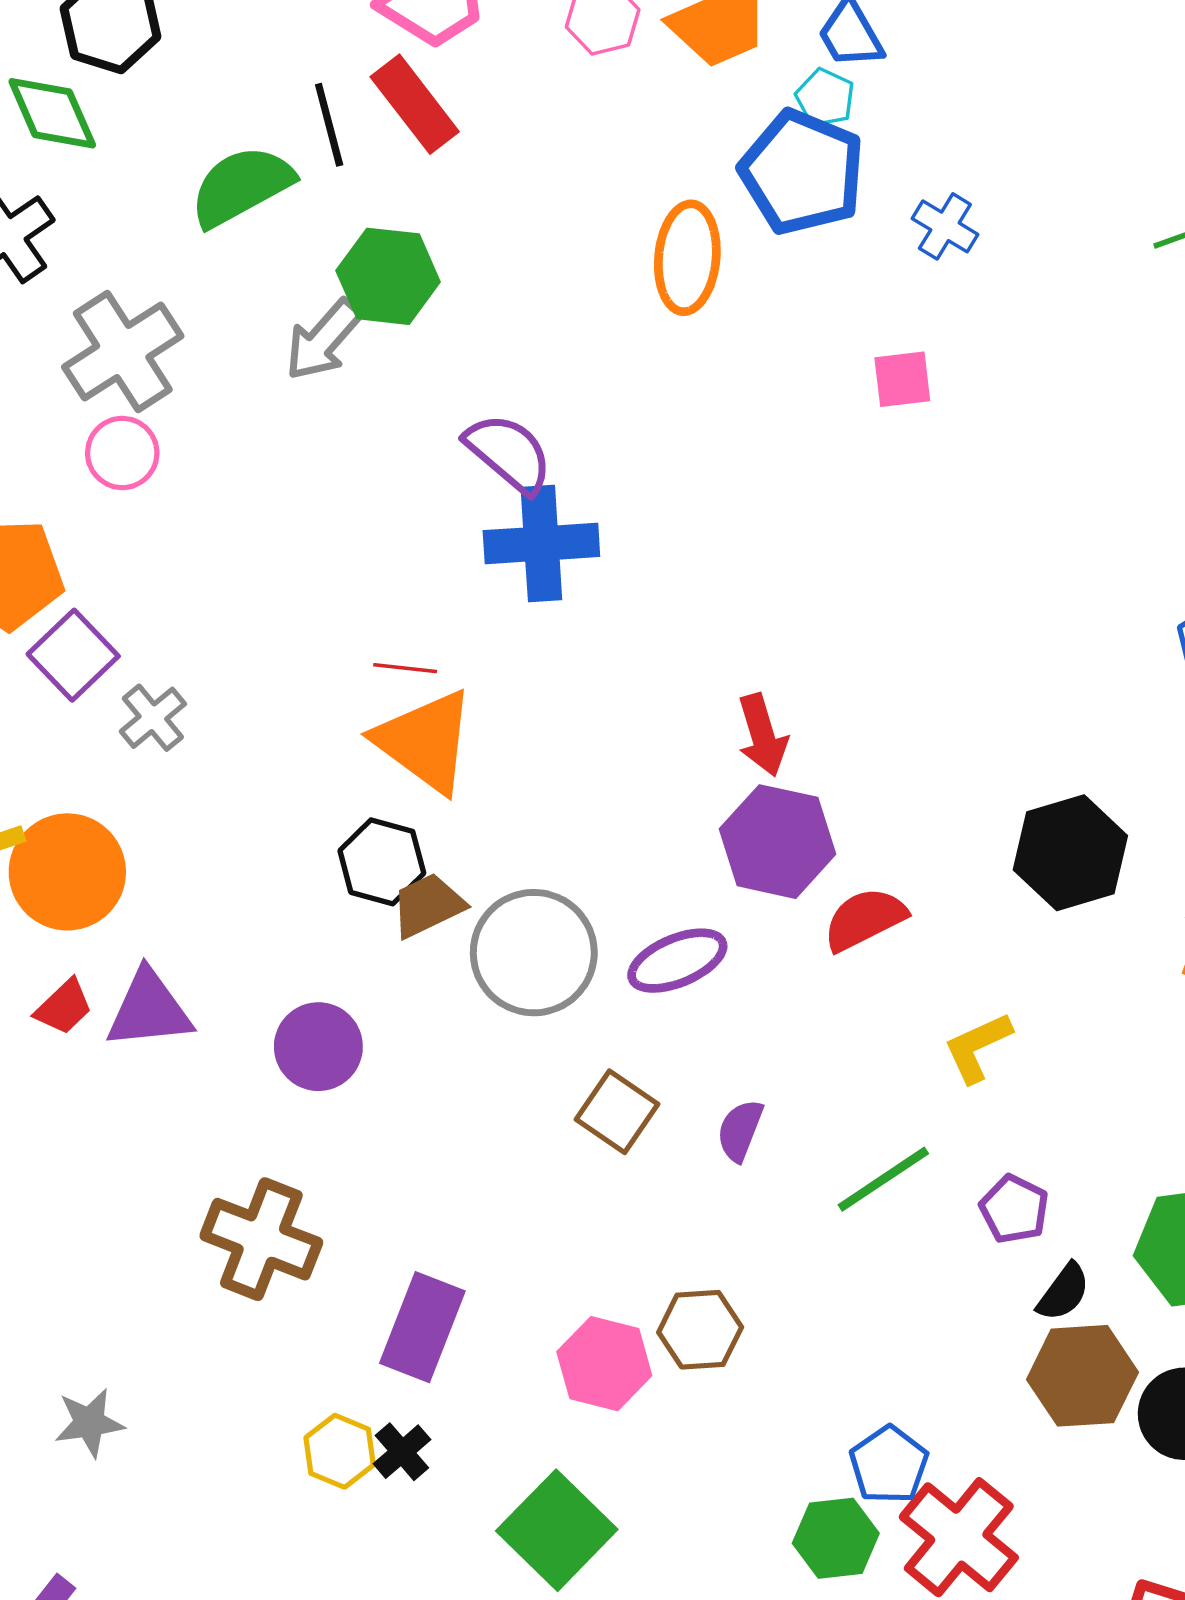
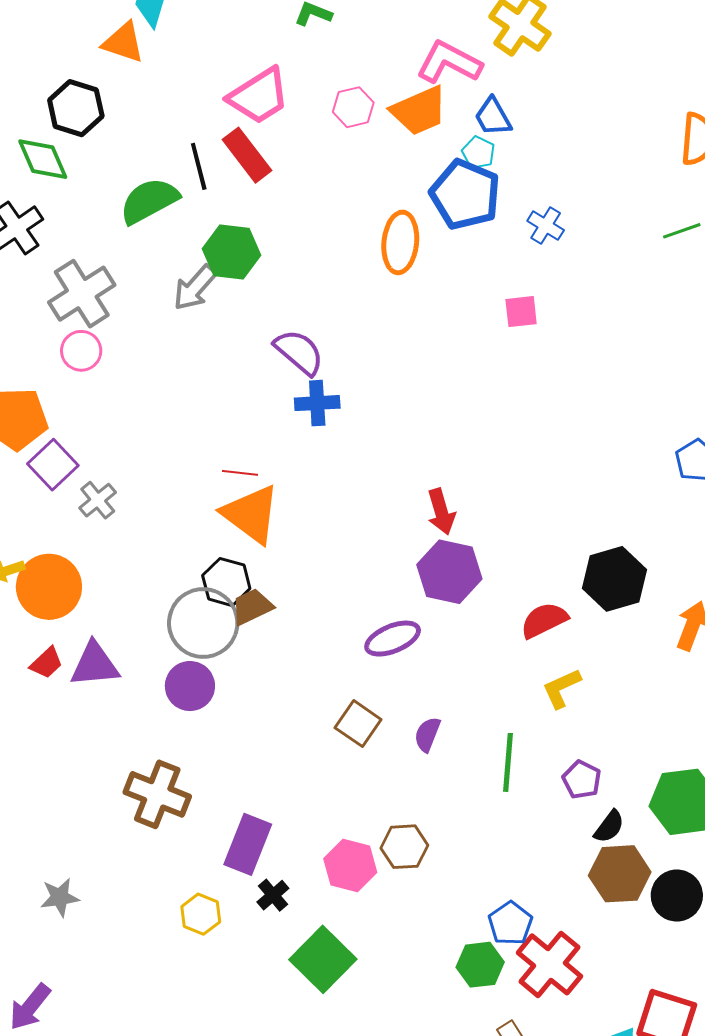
blue cross: (541, 544) -> (317, 403), size x0.7
red semicircle: (865, 919) -> (544, 620), moved
gray circle: (534, 953) -> (203, 623), moved
green line: (883, 1179) -> (508, 762), turned -52
black cross: (402, 1452) -> (273, 895), moved

